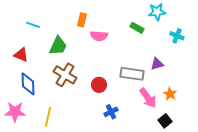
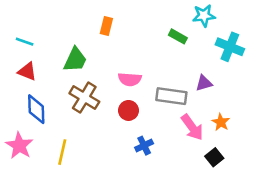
cyan line: (33, 25) -> (25, 42), moved
pink semicircle: (99, 36) -> (130, 79), moved
cyan cross: (177, 36) -> (230, 47), size x1.5
pink star: (15, 112) -> (19, 146), turned 30

